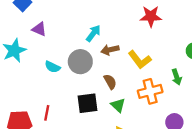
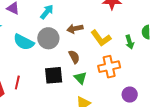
cyan arrow: (93, 33) -> (47, 12), moved
cyan semicircle: (52, 67) -> (24, 42), size x1.5
green arrow: (177, 77) -> (130, 42), moved

